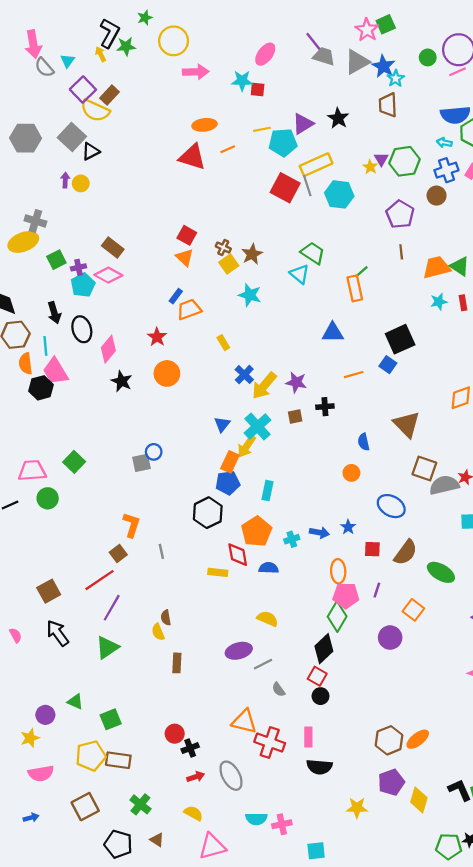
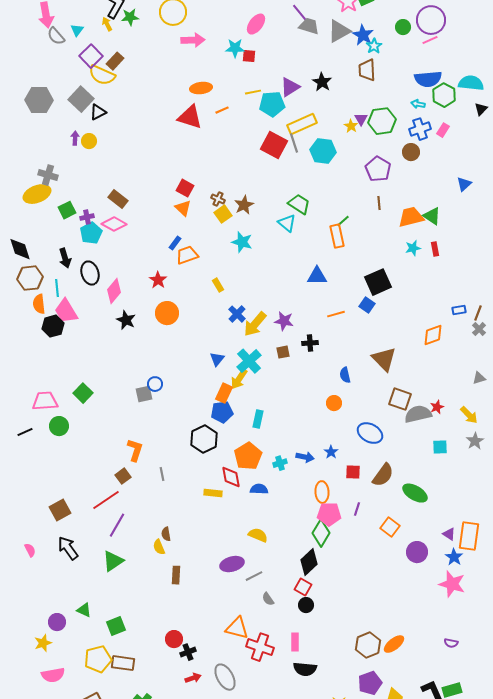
purple circle: (390, 638) -> (417, 552), moved

